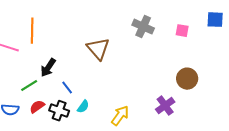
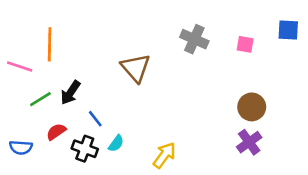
green line: (29, 86) -> (40, 99), moved
purple cross: (165, 106) -> (249, 142), moved
red semicircle: (37, 107) -> (56, 132), moved

